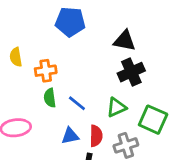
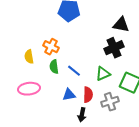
black triangle: (125, 41) -> (121, 25), moved
yellow semicircle: (16, 57) -> (29, 57), moved
orange cross: (46, 71) -> (51, 47), turned 35

